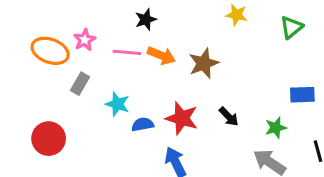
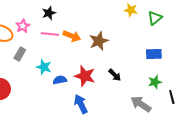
yellow star: (237, 15) -> (131, 10), moved
black star: (146, 19) -> (49, 13), moved
blue rectangle: (302, 95) -> (154, 54), moved
green star: (276, 128) -> (155, 82), moved

